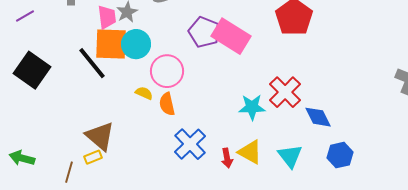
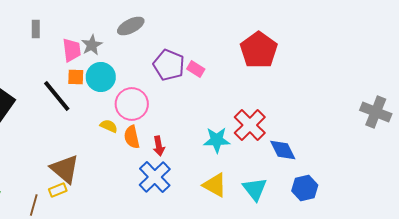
pink rectangle: (231, 36) -> (196, 69), size x0.5
orange square: (111, 44) -> (76, 77), size x0.5
red arrow: (227, 158) -> (159, 146), moved

